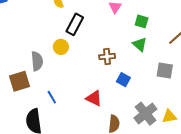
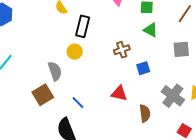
blue square: (123, 80) -> (143, 68), turned -32

